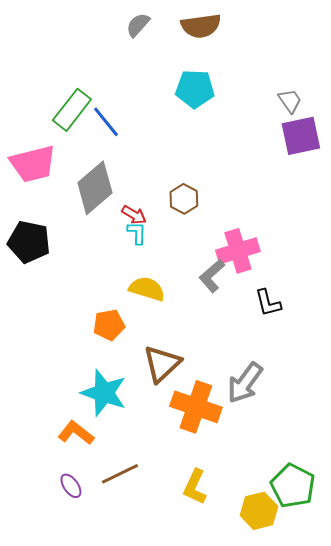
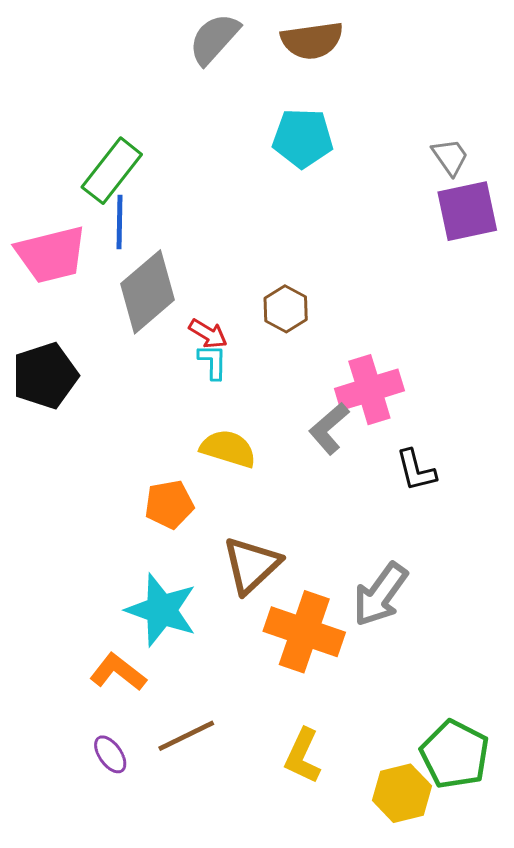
gray semicircle: (138, 25) -> (214, 39), size x1.4
blue line: (106, 122) -> (120, 222), moved, turned 40
black pentagon: (29, 242) -> (45, 376), turned -30

